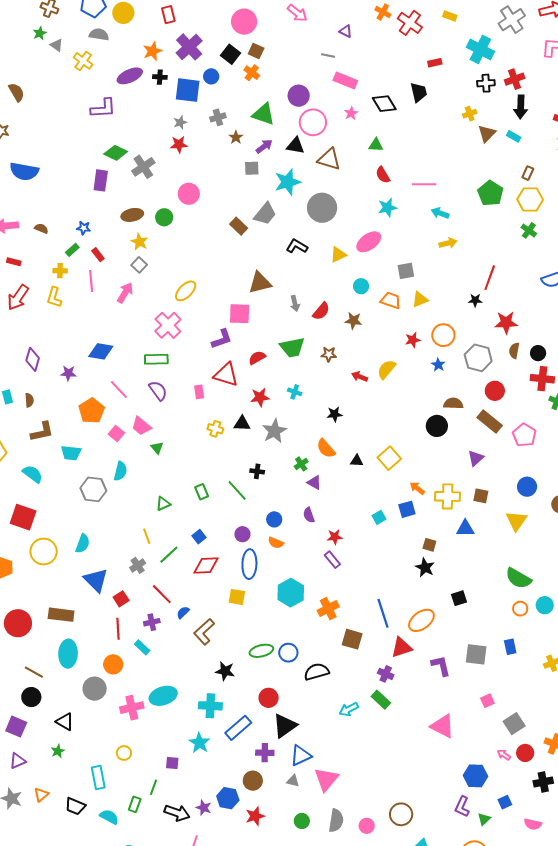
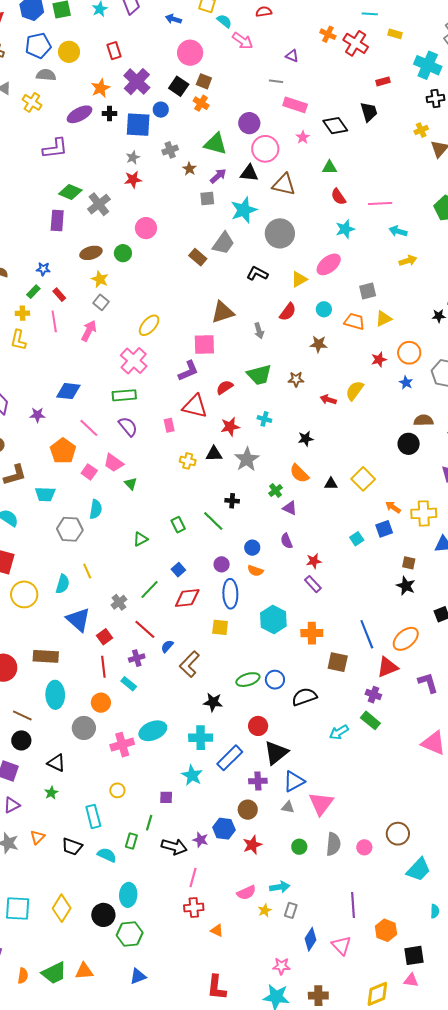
red semicircle: (321, 311) -> (288, 312), moved
yellow line: (147, 536) -> (87, 571), moved
orange cross: (328, 609) -> (312, 633), turned 30

